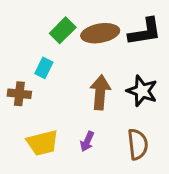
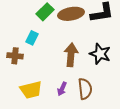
brown semicircle: (138, 144) -> (85, 89), moved

